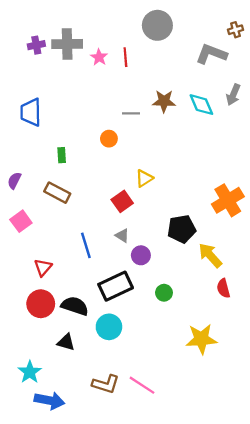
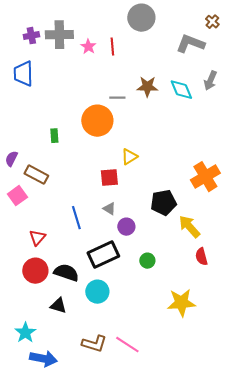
brown cross: (236, 30) -> (212, 22), turned -32
blue trapezoid: (31, 112) -> (23, 74), moved
orange circle: (109, 139) -> (97, 121), size x2.0
brown rectangle: (57, 193) -> (36, 175), moved
red square: (122, 201) -> (109, 178), turned 30

